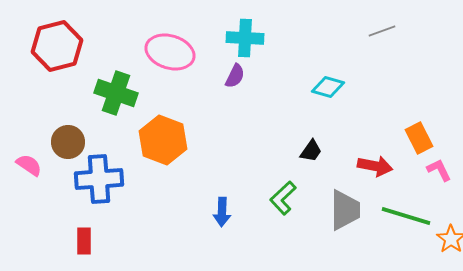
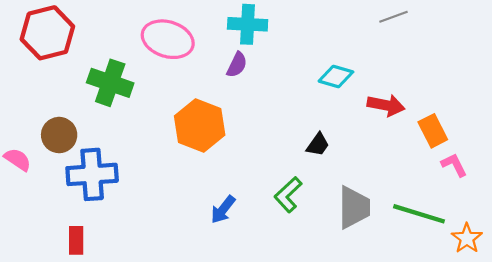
orange hexagon: (163, 140) -> (200, 125), moved
red arrow: (375, 166) -> (386, 105), moved
blue arrow: (222, 212) -> (223, 210), turned 36

